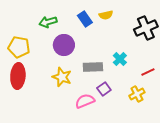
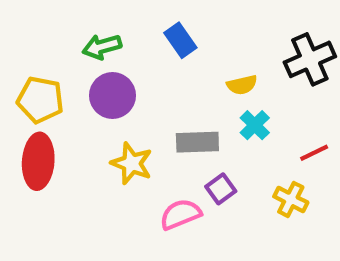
yellow semicircle: (106, 15) -> (242, 85), moved
purple circle: (64, 45) -> (112, 95), moved
yellow cross: (137, 94) -> (291, 199), turned -35

